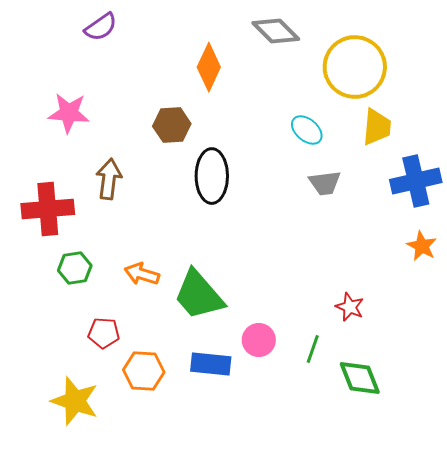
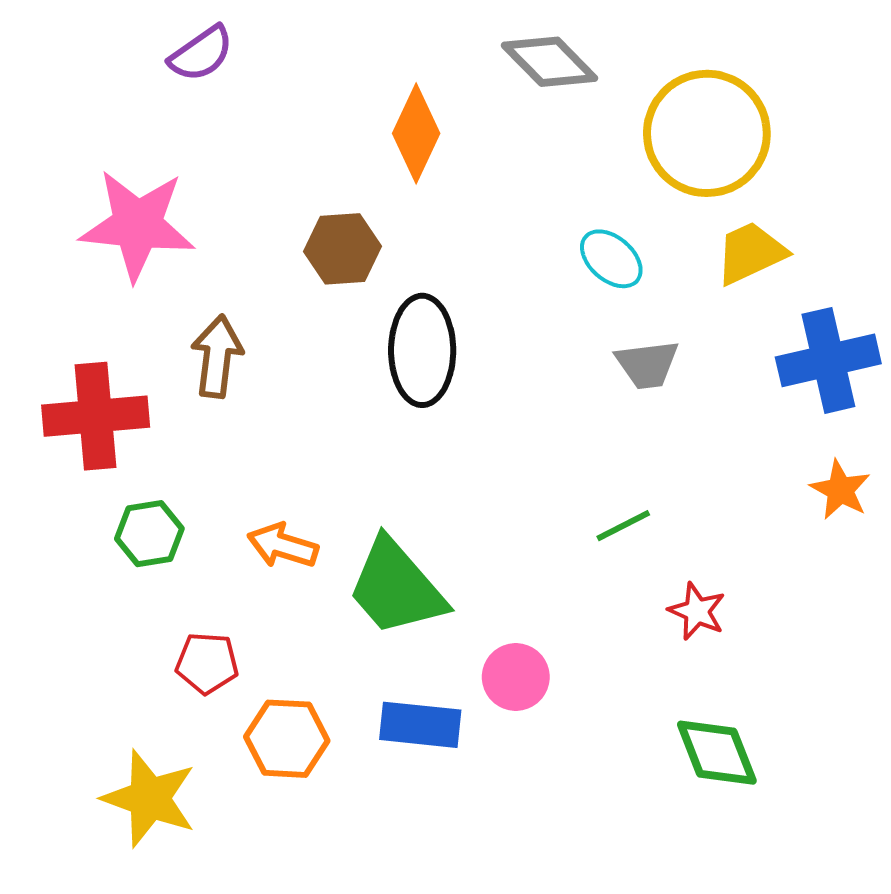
pink star: (69, 113) -> (137, 225), size x1.4
yellow trapezoid: (377, 127) -> (751, 253), turned -120
green line: (313, 349) -> (623, 526), moved, turned 44

